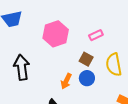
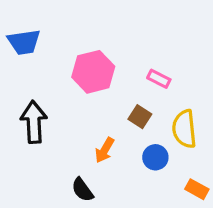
pink rectangle: (96, 35) -> (159, 79), turned 48
blue circle: (87, 78) -> (155, 157), moved

